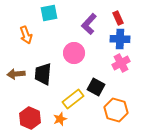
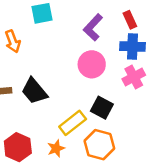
pink circle: (74, 53) -> (92, 64), moved
black trapezoid: (43, 74) -> (34, 91), turned -45
orange hexagon: (116, 110) -> (99, 145), moved

